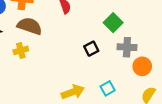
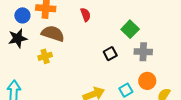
orange circle: (142, 66) -> (147, 81), moved

